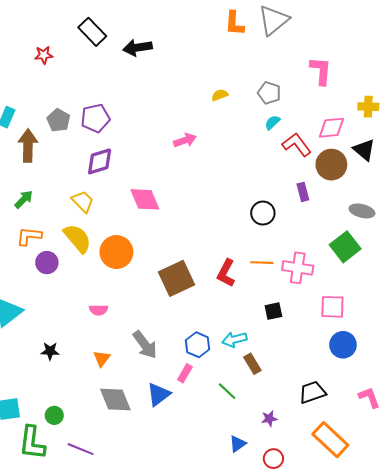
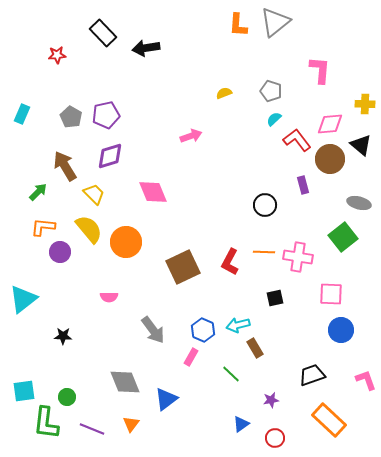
brown arrow: (28, 146) -> (65, 166), moved, turned -32
orange triangle: (102, 358) -> (131, 424), moved
blue triangle: (159, 394) -> (166, 399), moved

